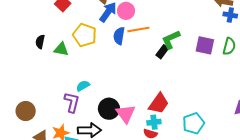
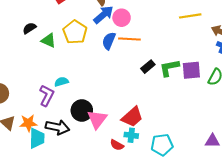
green L-shape: (171, 40) -> (169, 68), moved
black semicircle: (40, 42) -> (29, 28), turned 32
purple square: (205, 45) -> (191, 70), turned -30
cyan cross: (154, 122) -> (131, 135), moved

